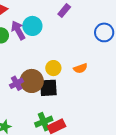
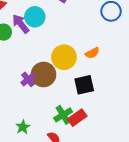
yellow circle: (53, 68) -> (64, 57), size x1.5
black square: (48, 88) -> (84, 85), moved

